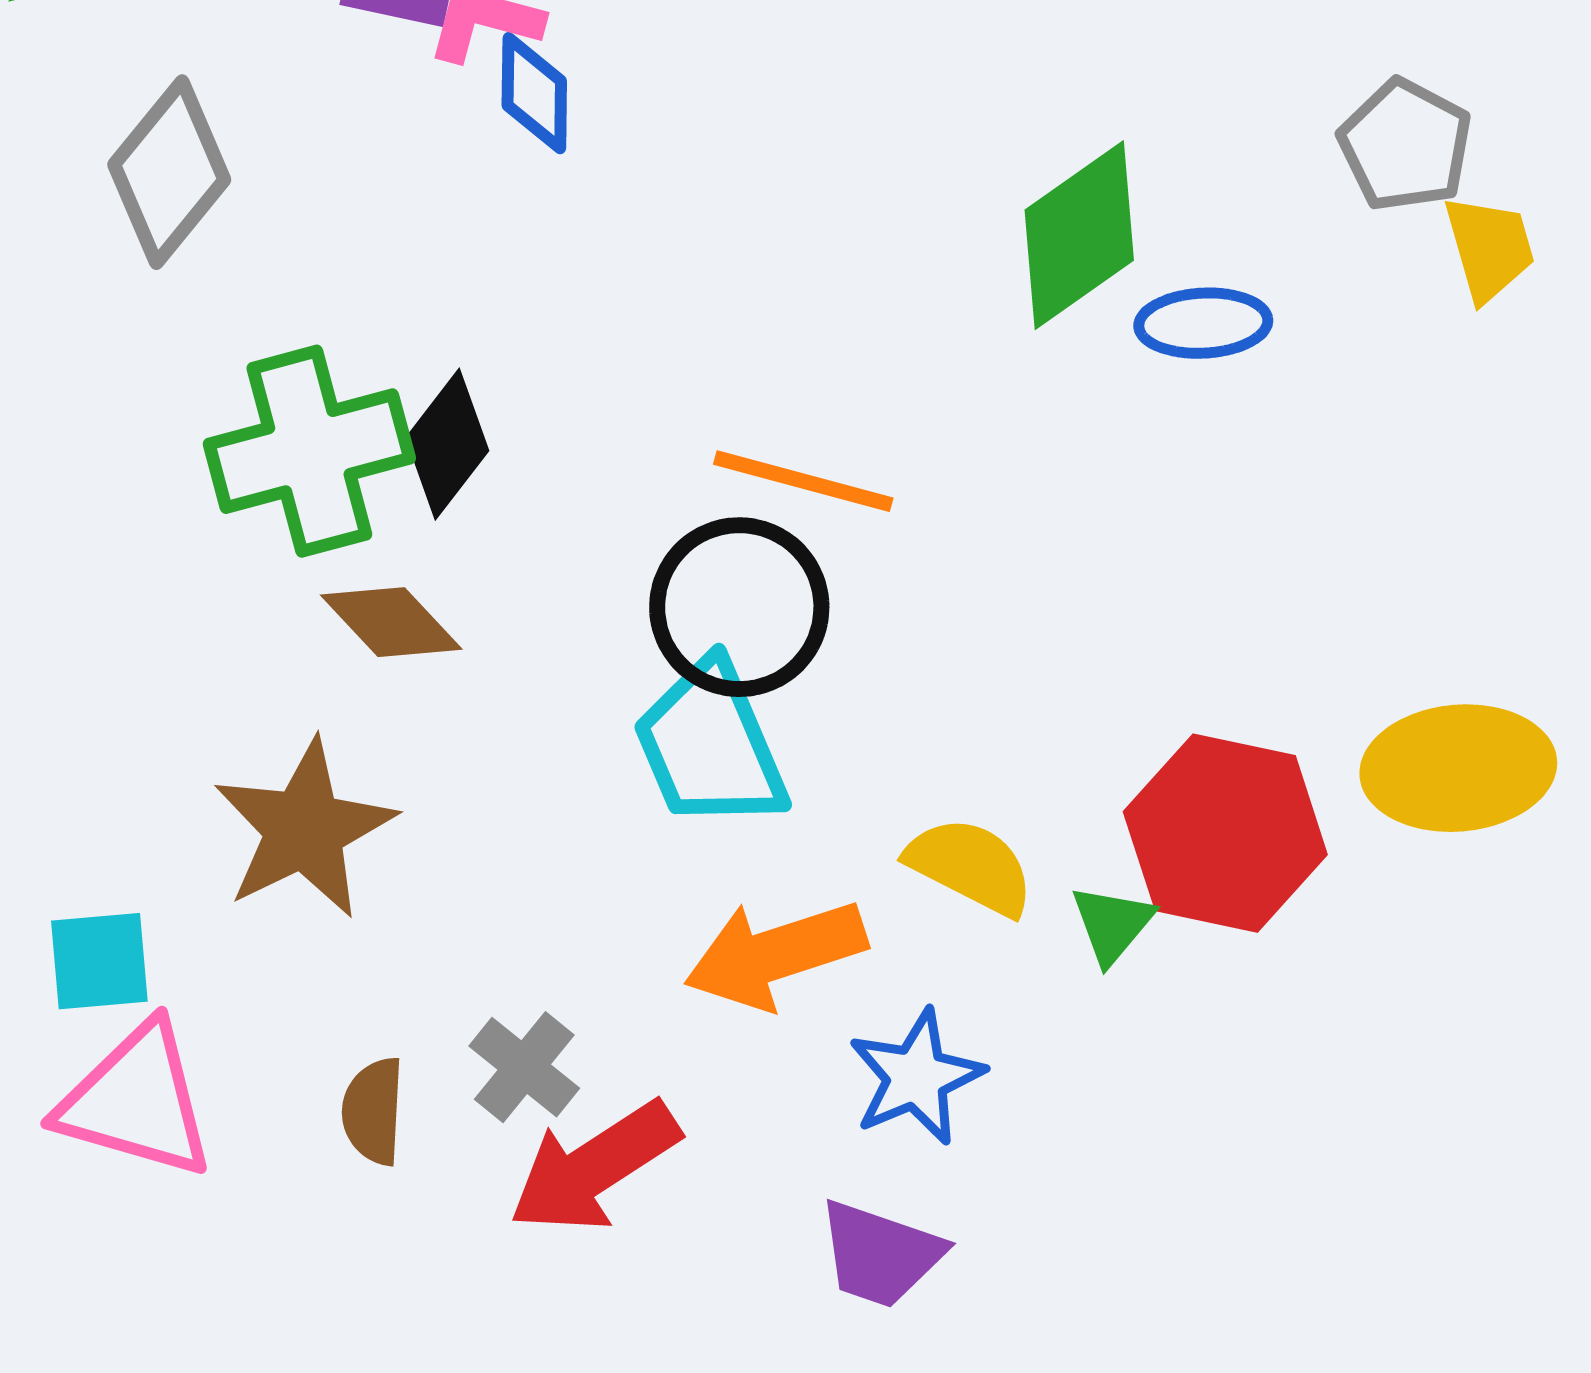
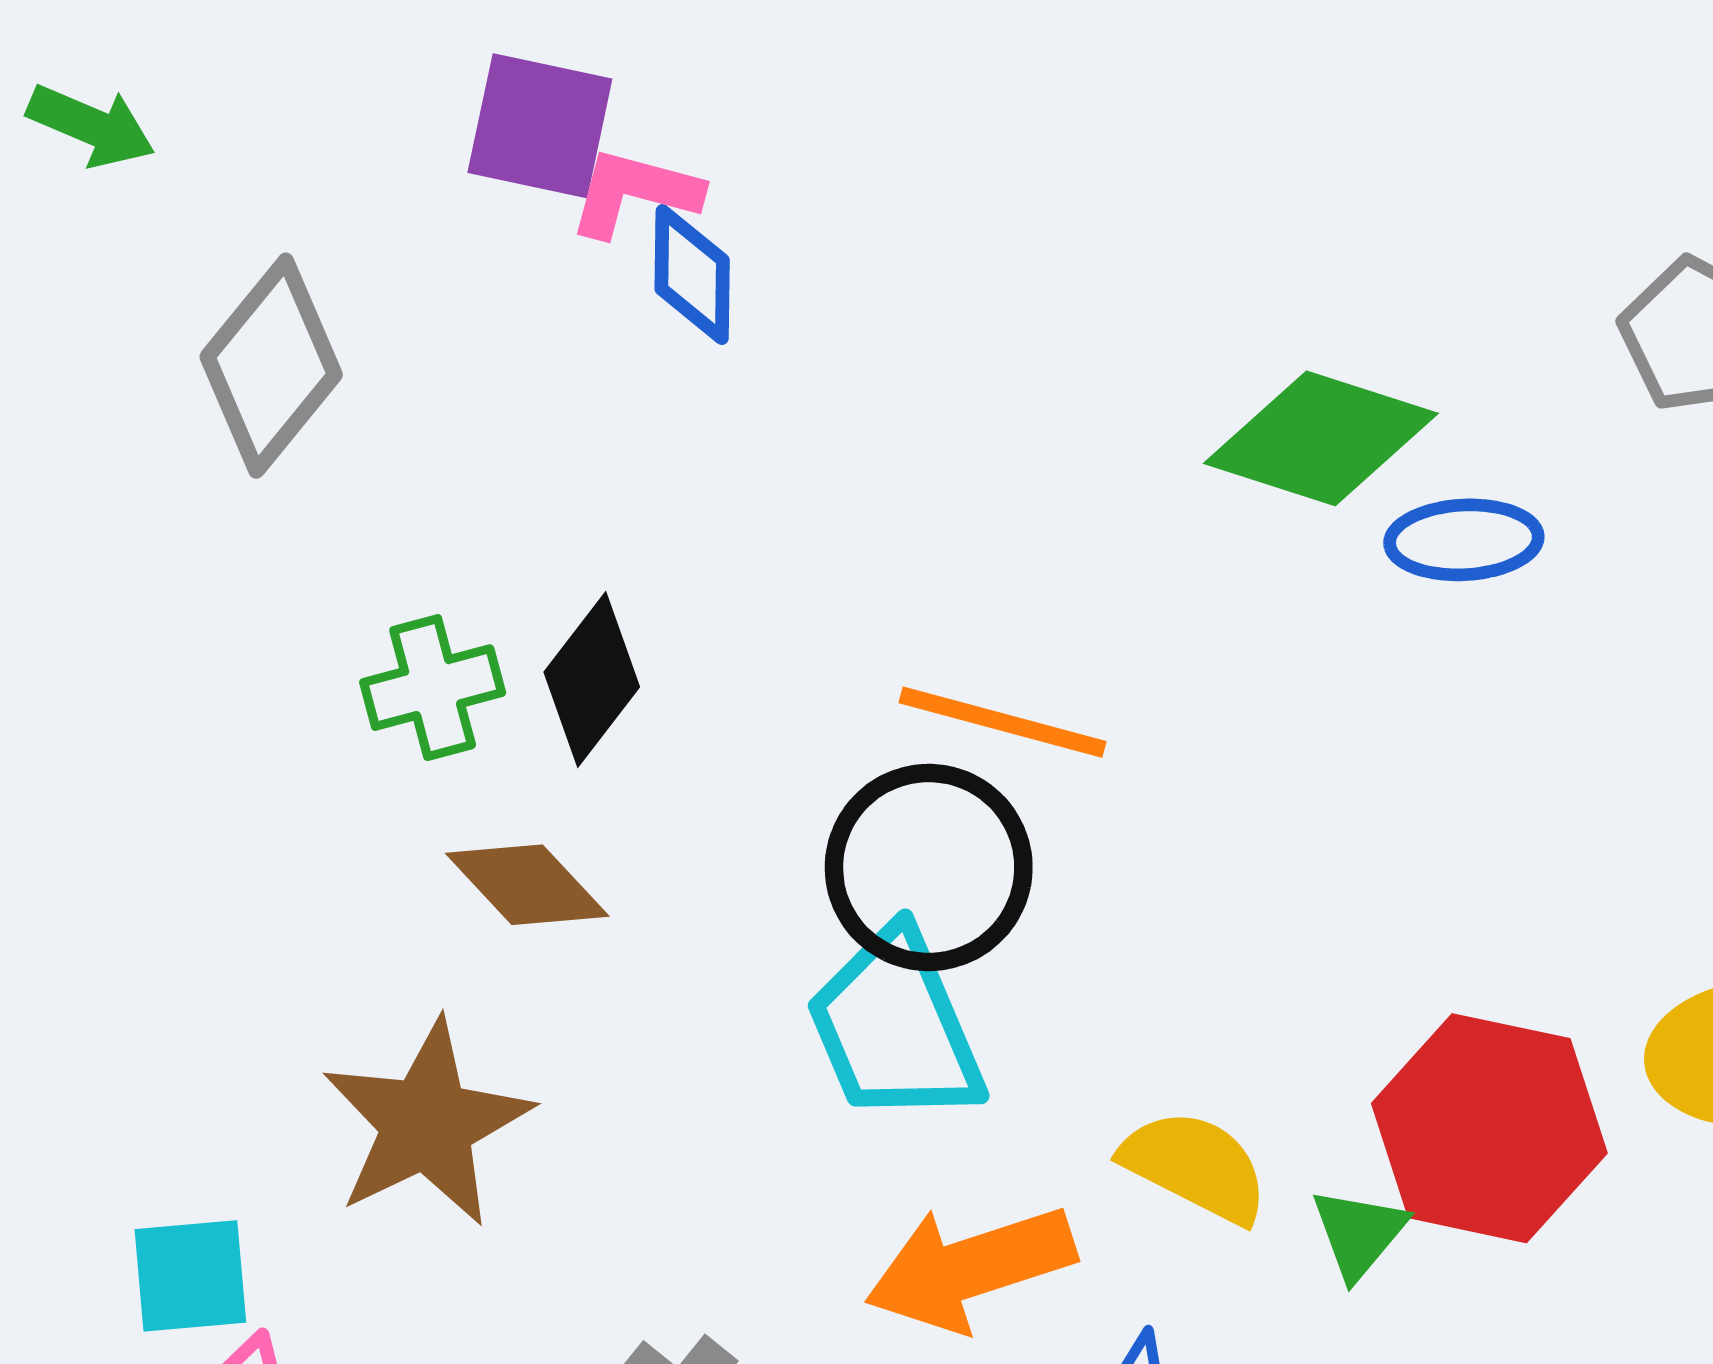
green diamond: (1079, 235) -> (1321, 438), turned 53
green cross: (309, 451) -> (433, 688), size x0.6

